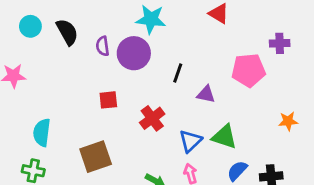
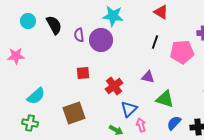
black line: (178, 73) -> (155, 42), moved
purple triangle: (206, 94) -> (148, 77), moved
cyan semicircle: (42, 133) -> (36, 96), turned -138
blue triangle: (190, 141) -> (129, 109), moved

